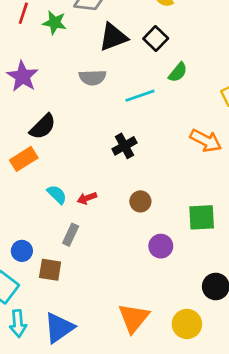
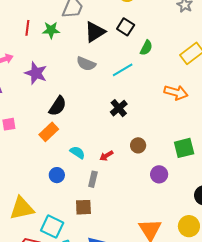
gray semicircle: (93, 77) -> (86, 64), turned 36
red arrow: (87, 198) -> (106, 156), moved
blue circle: (22, 251) -> (57, 175), moved

